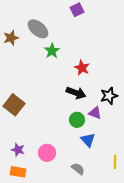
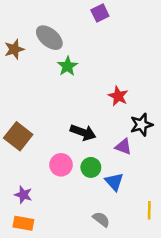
red star: (82, 68) -> (118, 96), moved
black arrow: (76, 93) -> (83, 132), moved
green circle: (77, 120) -> (91, 167), moved
pink circle: (47, 153) -> (61, 165), moved

